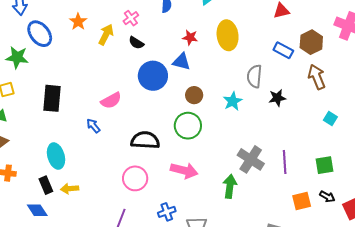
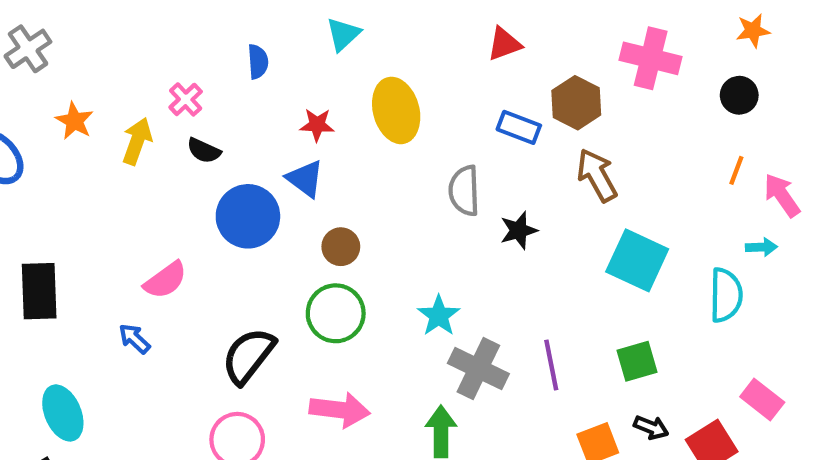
blue triangle: (182, 62) -> (305, 179), turned 30
cyan star: (233, 101) -> (439, 316), moved
cyan square: (330, 119) -> (637, 260), size x2.0
black semicircle: (145, 140) -> (248, 356), turned -48

